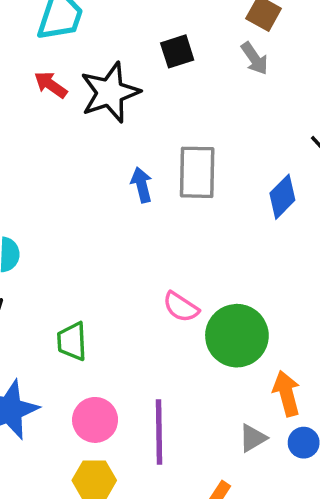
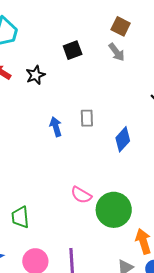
black star: (110, 92) -> (35, 75), size x0.6
gray rectangle: (197, 172) -> (87, 118), size x0.6
blue diamond: (282, 197) -> (123, 139), moved

